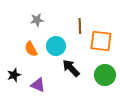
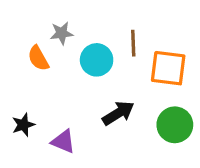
cyan circle: (56, 46) -> (97, 60), moved
orange semicircle: (31, 49) -> (38, 58), moved
black arrow: (71, 68) -> (118, 113), turned 102

